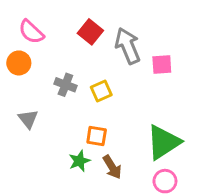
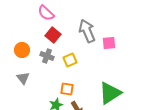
pink semicircle: (31, 32) -> (46, 13), moved
red square: (90, 32) -> (53, 35), moved
orange circle: (19, 63) -> (22, 50), moved

